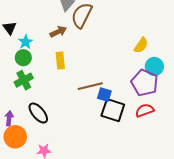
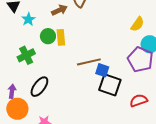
green circle: (23, 58) -> (48, 36), moved
red semicircle: (145, 110) -> (139, 100), moved
black ellipse: (38, 113) -> (39, 87), turned 75

